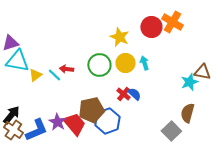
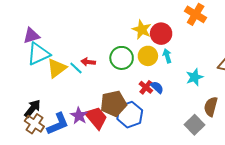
red circle: (151, 27) -> (161, 34), moved
cyan triangle: (17, 61) -> (38, 54), turned -35
yellow triangle: (35, 75) -> (57, 68), size x1.5
cyan star: (189, 82) -> (195, 77), moved

